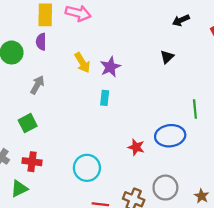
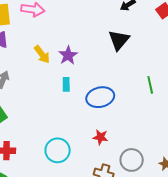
black triangle: (167, 57) -> (119, 40), size x1.6
blue ellipse: (170, 136) -> (100, 97), moved
red star: (136, 147) -> (100, 137), moved

